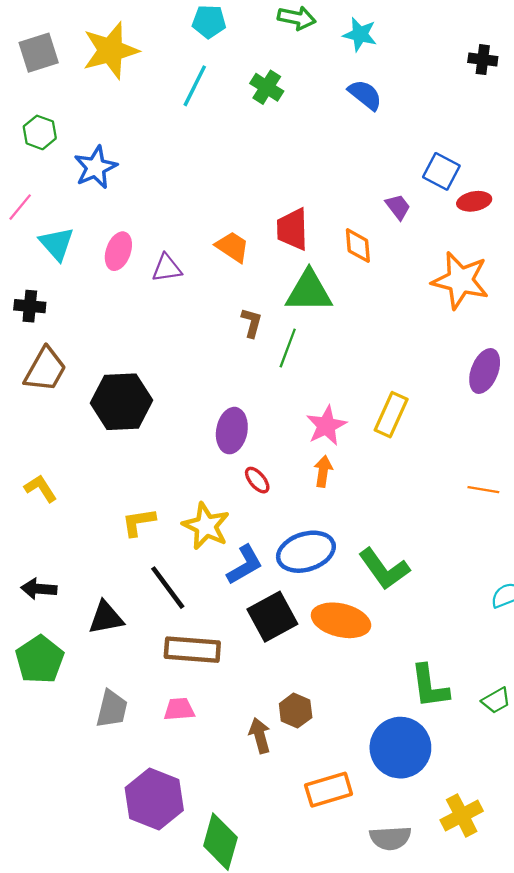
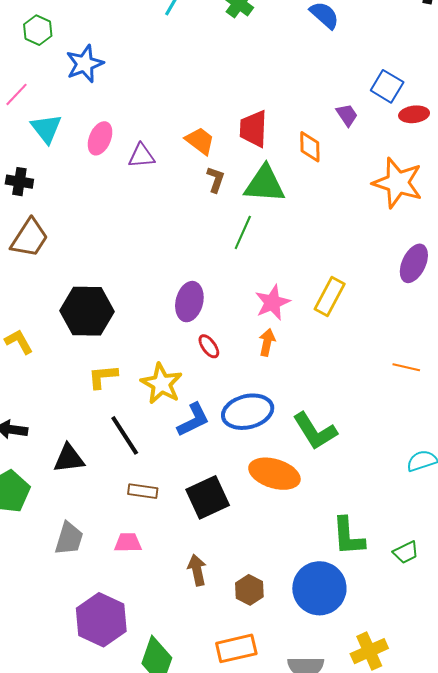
brown L-shape: (252, 323) -> (216, 179), moved
black hexagon: (121, 402) -> (87, 311), moved
black square: (272, 617) -> (208, 497), moved
brown rectangle: (192, 650) -> (143, 491), size x0.6
brown hexagon: (296, 711) -> (249, 590), moved
orange rectangle: (329, 790) -> (236, 648), moved

